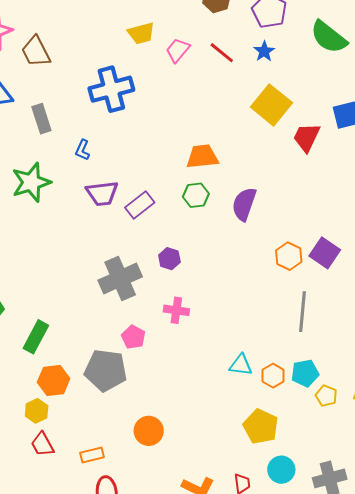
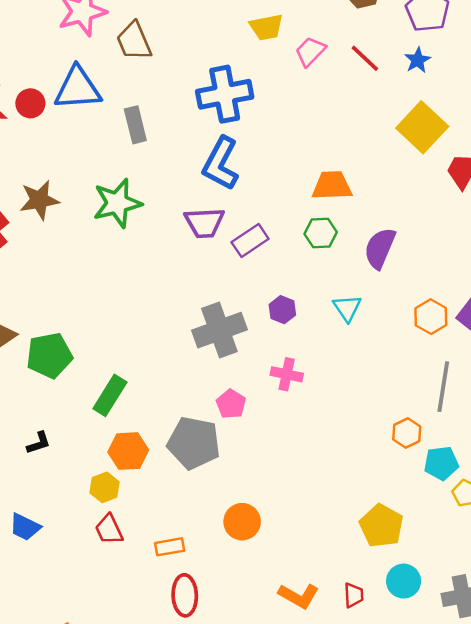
blue L-shape: (82, 150) -> (221, 163), moved, size x2.0
cyan triangle: (241, 365) -> (347, 308), moved, turned 45
orange hexagon: (273, 376) -> (407, 433), moved

